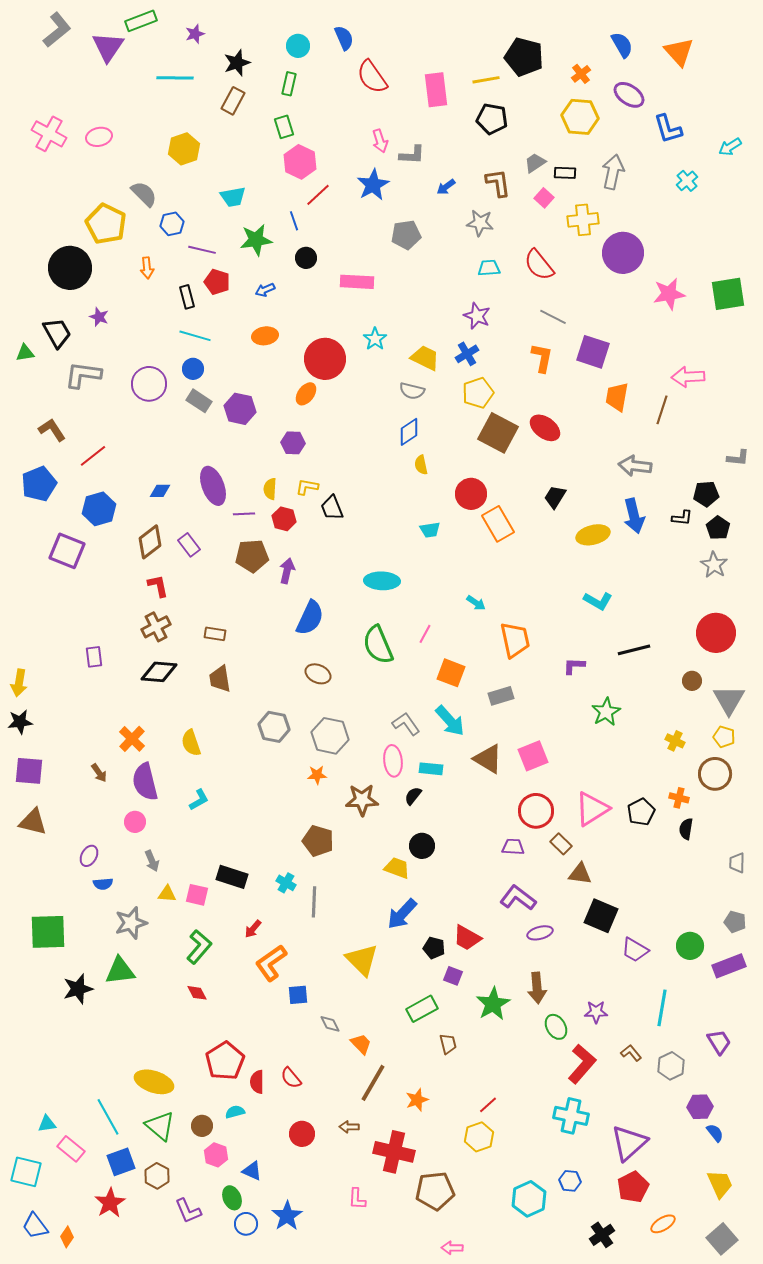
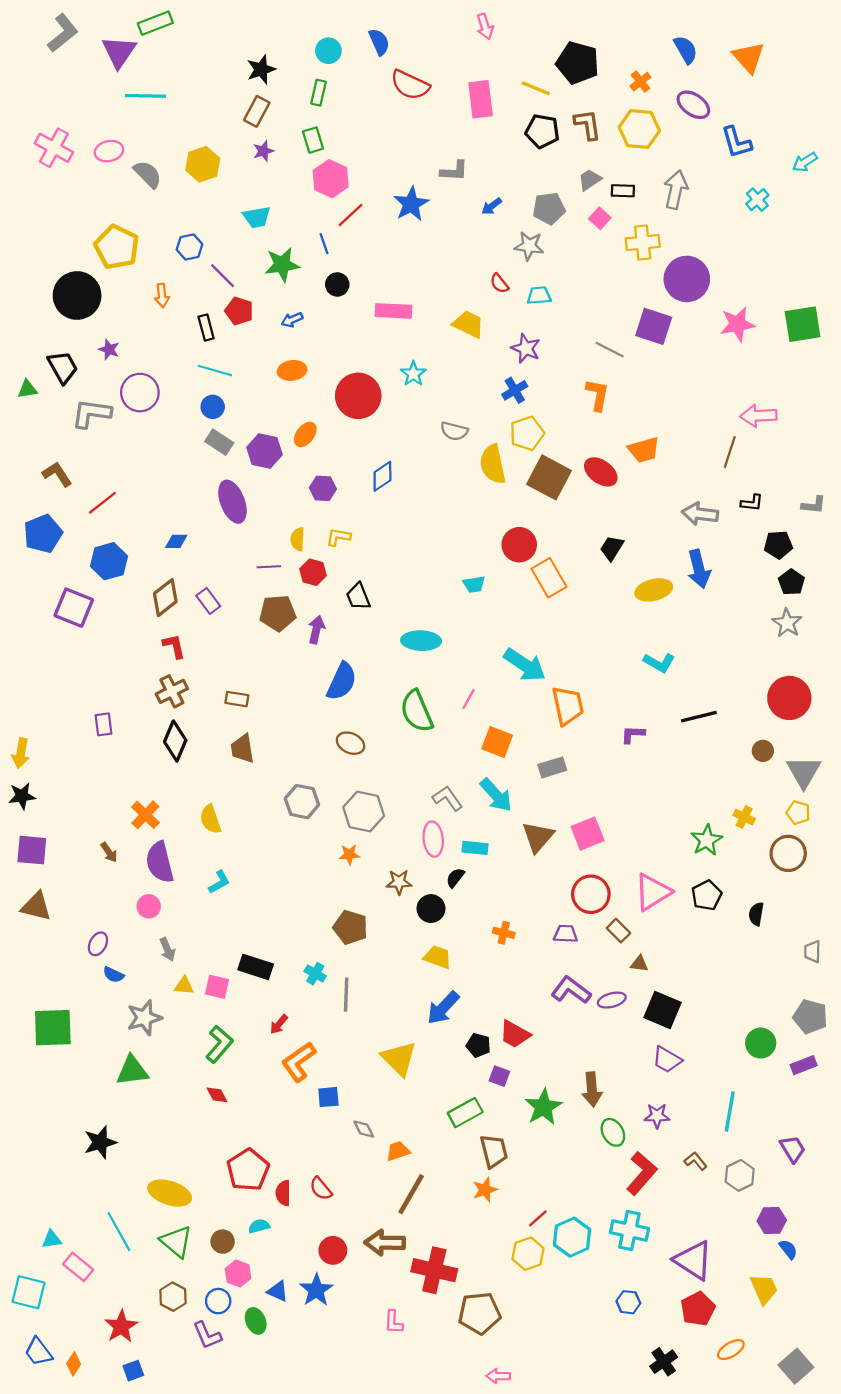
purple star: (195, 34) -> (263, 151), moved
red semicircle: (372, 77) -> (410, 85), turned -30
cyan line: (175, 78) -> (145, 96), moved
yellow line: (486, 80) -> (536, 88), turned 32
pink arrow: (380, 141) -> (485, 26), moved
brown L-shape: (498, 183) -> (588, 125), moved
gray semicircle: (144, 194) -> (148, 174), moved
gray pentagon: (406, 235) -> (549, 208), moved
purple line: (202, 250) -> (223, 276), turned 32
red semicircle: (539, 265) -> (499, 283), moved, size x0.6
purple square: (593, 352) -> (654, 326), moved
yellow trapezoid: (425, 358) -> (468, 324), moved
purple circle: (149, 384) -> (140, 393), moved
orange ellipse: (306, 394) -> (305, 434), moved
orange trapezoid: (617, 397) -> (644, 450), moved, turned -116
blue diamond: (409, 432) -> (382, 476), moved
yellow semicircle: (421, 465) -> (493, 464), moved, size x1.8
purple ellipse: (213, 486) -> (233, 502), moved
black trapezoid: (332, 508) -> (358, 597), moved
black L-shape: (682, 518) -> (752, 503), moved
cyan arrow: (476, 603) -> (525, 665), size x2.0
black diamond: (159, 672) -> (175, 741), turned -72
green star: (606, 712) -> (707, 840), moved
brown triangle: (488, 759) -> (538, 837), turned 40
orange cross: (679, 798) -> (504, 933), moved
brown star: (362, 800) -> (399, 882), size x0.7
black circle: (422, 846) -> (431, 909), moved
brown triangle: (580, 874) -> (639, 964), size x0.7
blue semicircle: (103, 884) -> (113, 975), turned 30
gray pentagon: (735, 922) -> (810, 1017), size x1.4
purple ellipse: (540, 933) -> (612, 1000), moved
purple trapezoid: (635, 950) -> (667, 1060), moved
purple rectangle: (729, 966) -> (804, 1065), size x0.7
black star: (78, 989) -> (100, 1142), moved
orange trapezoid: (361, 1044) -> (398, 1151), turned -65
brown trapezoid: (448, 1044) -> (494, 1151), size x1.5
orange star: (417, 1100) -> (485, 1190), moved
brown arrow: (349, 1127) -> (385, 1243), size x1.8
purple triangle: (629, 1143) -> (693, 1260), turned -45
blue square: (121, 1162) -> (133, 1371), moved, size x0.7
yellow trapezoid: (720, 1184) -> (764, 1289), moved
cyan hexagon: (529, 1199) -> (572, 1237), moved
blue star: (287, 1216) -> (316, 1290), moved
blue circle: (246, 1224) -> (218, 1301), moved

